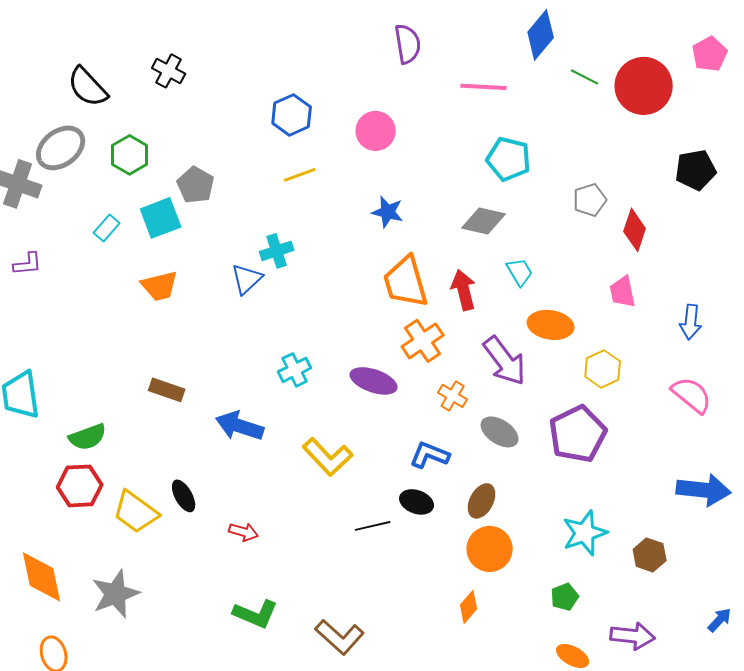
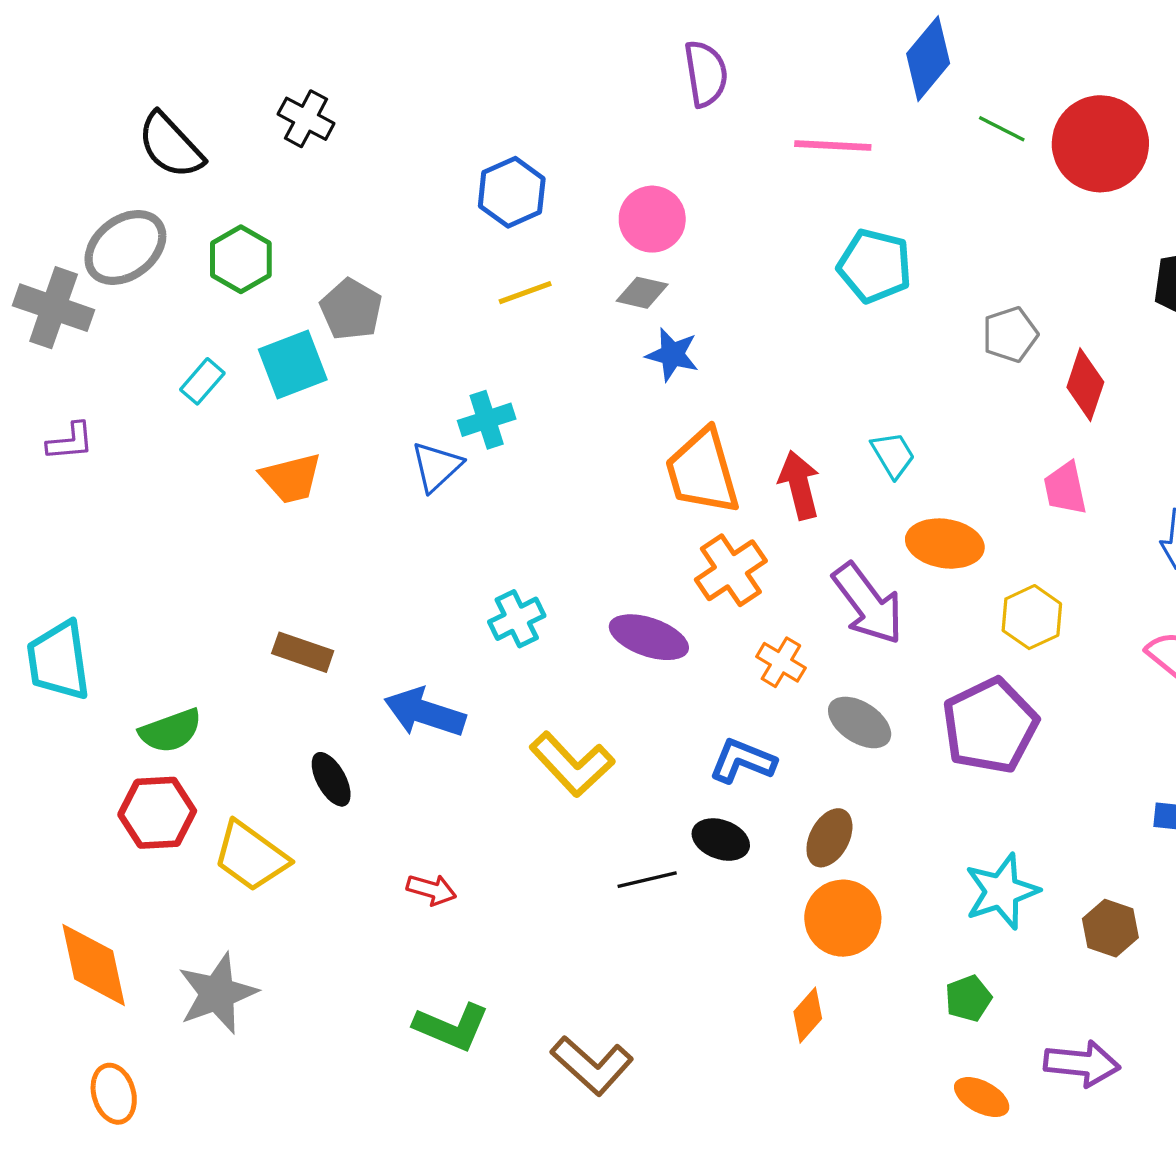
gray diamond: (484, 221) -> (642, 293), moved, size x0.7
black ellipse: (184, 496) -> (331, 779), moved

